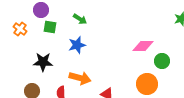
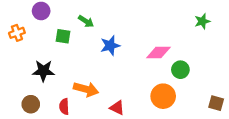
green square: (50, 27) -> (63, 36), moved
orange cross: (20, 29) -> (17, 33), turned 32
blue star: (77, 45) -> (110, 46), moved

